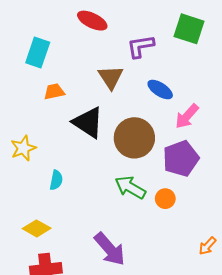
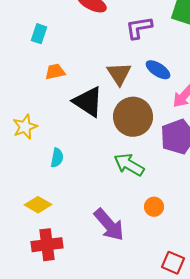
cyan rectangle: (38, 52) -> (39, 34), size x0.7
brown triangle: (111, 77) -> (119, 74), moved
orange circle: (165, 199) -> (154, 207), moved

